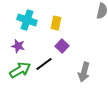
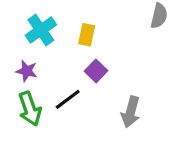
cyan cross: (27, 20) -> (41, 30), turned 36
green arrow: (20, 70) -> (30, 109), turned 100

